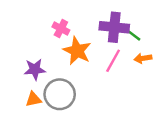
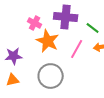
purple cross: (114, 27) -> (66, 17), moved
gray circle: (60, 94) -> (51, 76), moved

